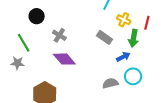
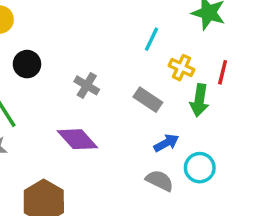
gray cross: (59, 35) -> (87, 85), moved
blue arrow: (123, 57) -> (166, 143), moved
gray semicircle: (110, 83) -> (160, 181), turned 42

